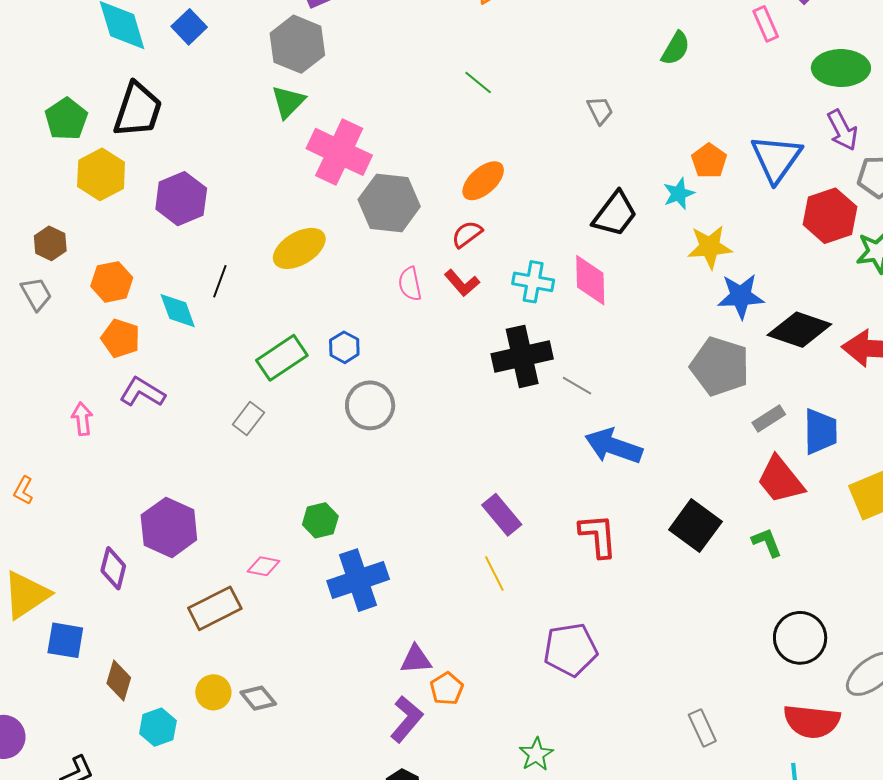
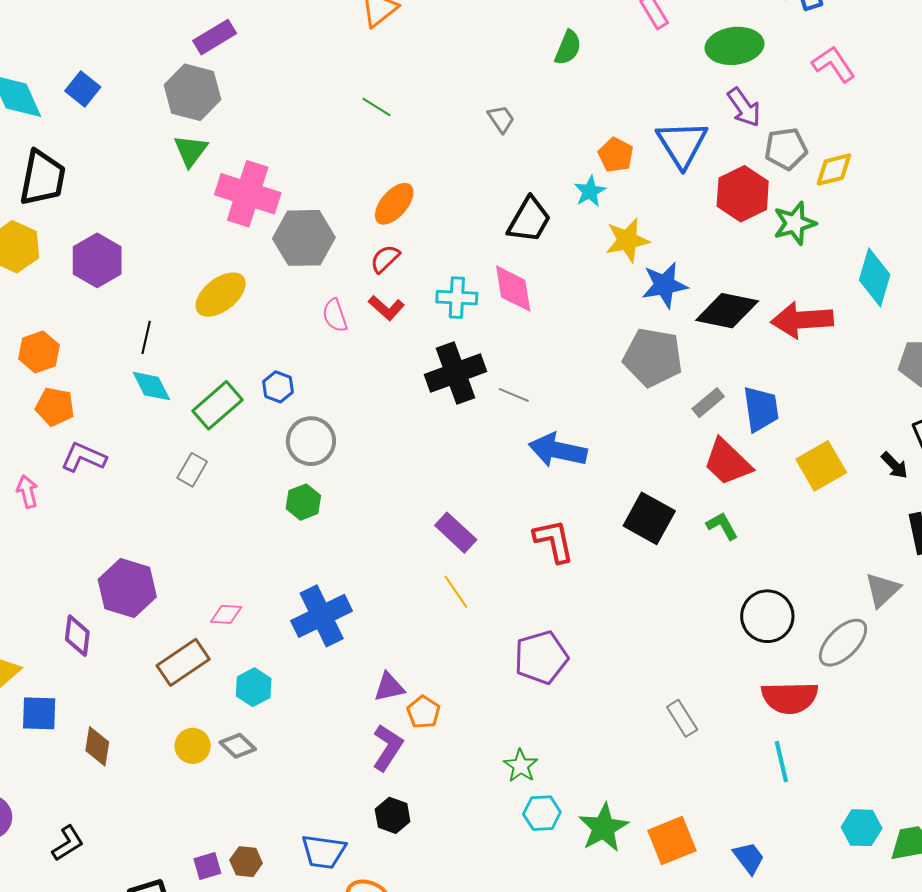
cyan diamond: (178, 311) -> (151, 386), moved
green hexagon: (320, 520) -> (303, 502), moved
cyan hexagon: (158, 727) -> (254, 687), moved

